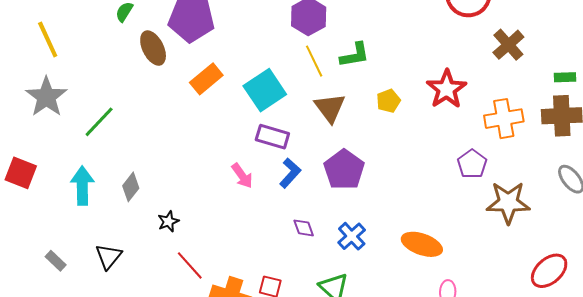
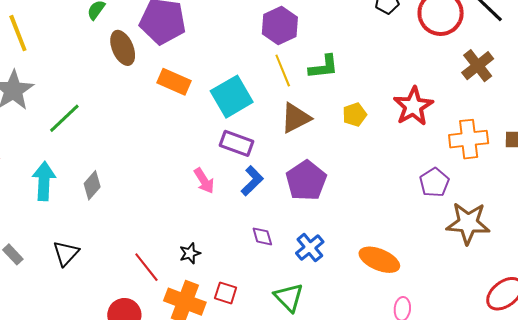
orange rectangle: (206, 79) -> (174, 82), turned 60
brown triangle: (330, 108) -> (296, 118), turned 36
black star: (168, 221) -> (190, 253), moved

